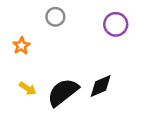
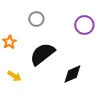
black semicircle: (63, 92) -> (42, 54), moved

